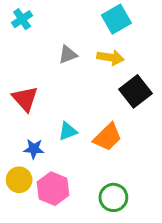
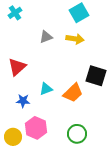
black square: (136, 91) -> (96, 76), moved, turned -35
red triangle: (25, 99) -> (17, 67), turned 30
yellow circle: (19, 180) -> (13, 137), moved

